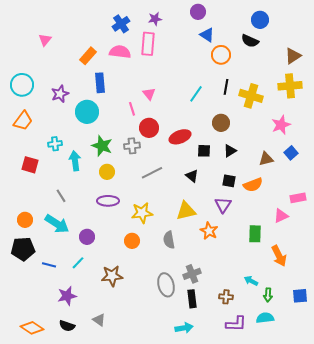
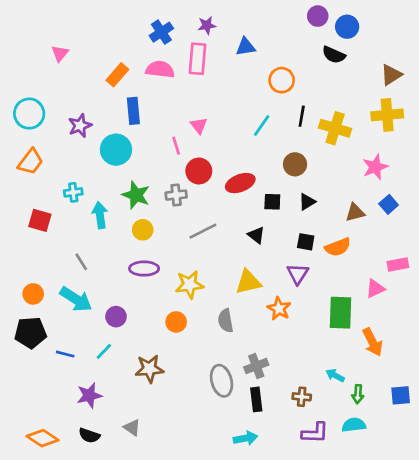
purple circle: (198, 12) -> (318, 16), moved
blue triangle: (207, 35) -> (246, 47), moved, turned -42
orange circle: (221, 55) -> (282, 80), moved
green rectangle: (255, 234) -> (340, 313), size x1.4

